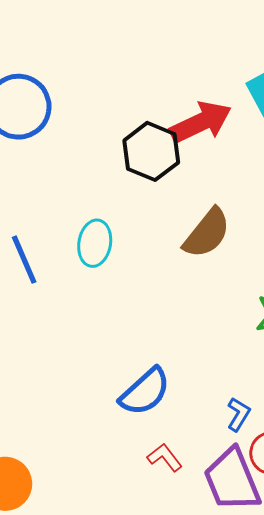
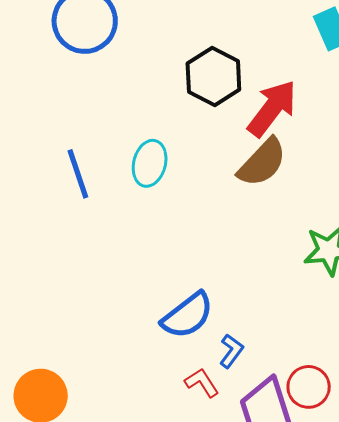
red arrow: (201, 122) -> (272, 108), moved, turned -32
blue L-shape: (238, 414) -> (231, 351), moved

